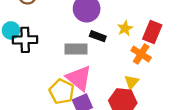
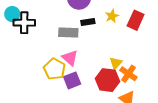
black rectangle: (98, 36) -> (88, 22), turned -32
orange cross: (141, 54) -> (128, 74), moved
pink triangle: (79, 78) -> (70, 58), size x0.7

